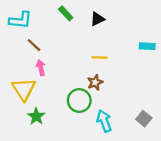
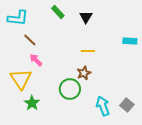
black triangle: (97, 19) -> (86, 17), turned -32
pink arrow: (41, 68) -> (36, 60), turned -32
cyan arrow: (104, 121) -> (103, 106), moved

